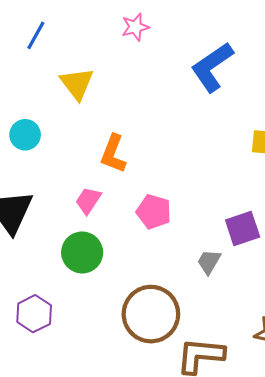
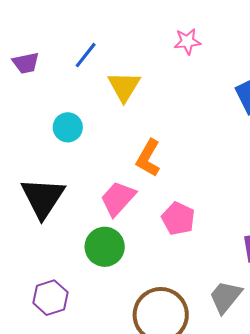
blue line: (36, 35) -> (86, 55), moved
pink trapezoid: (88, 201) -> (118, 199), size x1.4
gray trapezoid: (209, 262) -> (225, 297), moved, size x1.4

